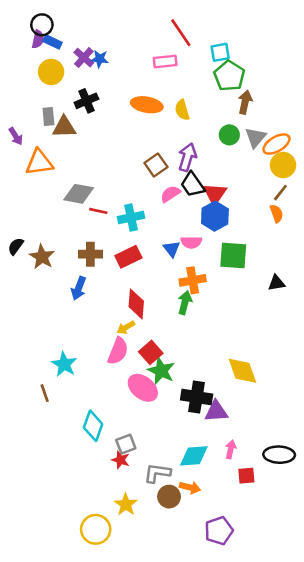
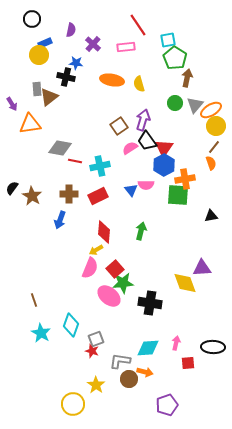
purple semicircle: (38, 39) -> (71, 30), moved
blue rectangle: (52, 42) -> (45, 43), moved, turned -48
purple cross: (84, 58) -> (93, 44), moved
blue star: (100, 59) -> (76, 63), moved
black cross: (86, 101) -> (66, 77), turned 36
brown triangle: (64, 127) -> (49, 97), turned -36
orange cross: (193, 280) -> (185, 179), moved
cyan star: (64, 364) -> (41, 333), moved
green star: (161, 371) -> (123, 283), turned -30
purple triangle: (216, 411) -> (202, 268), moved

